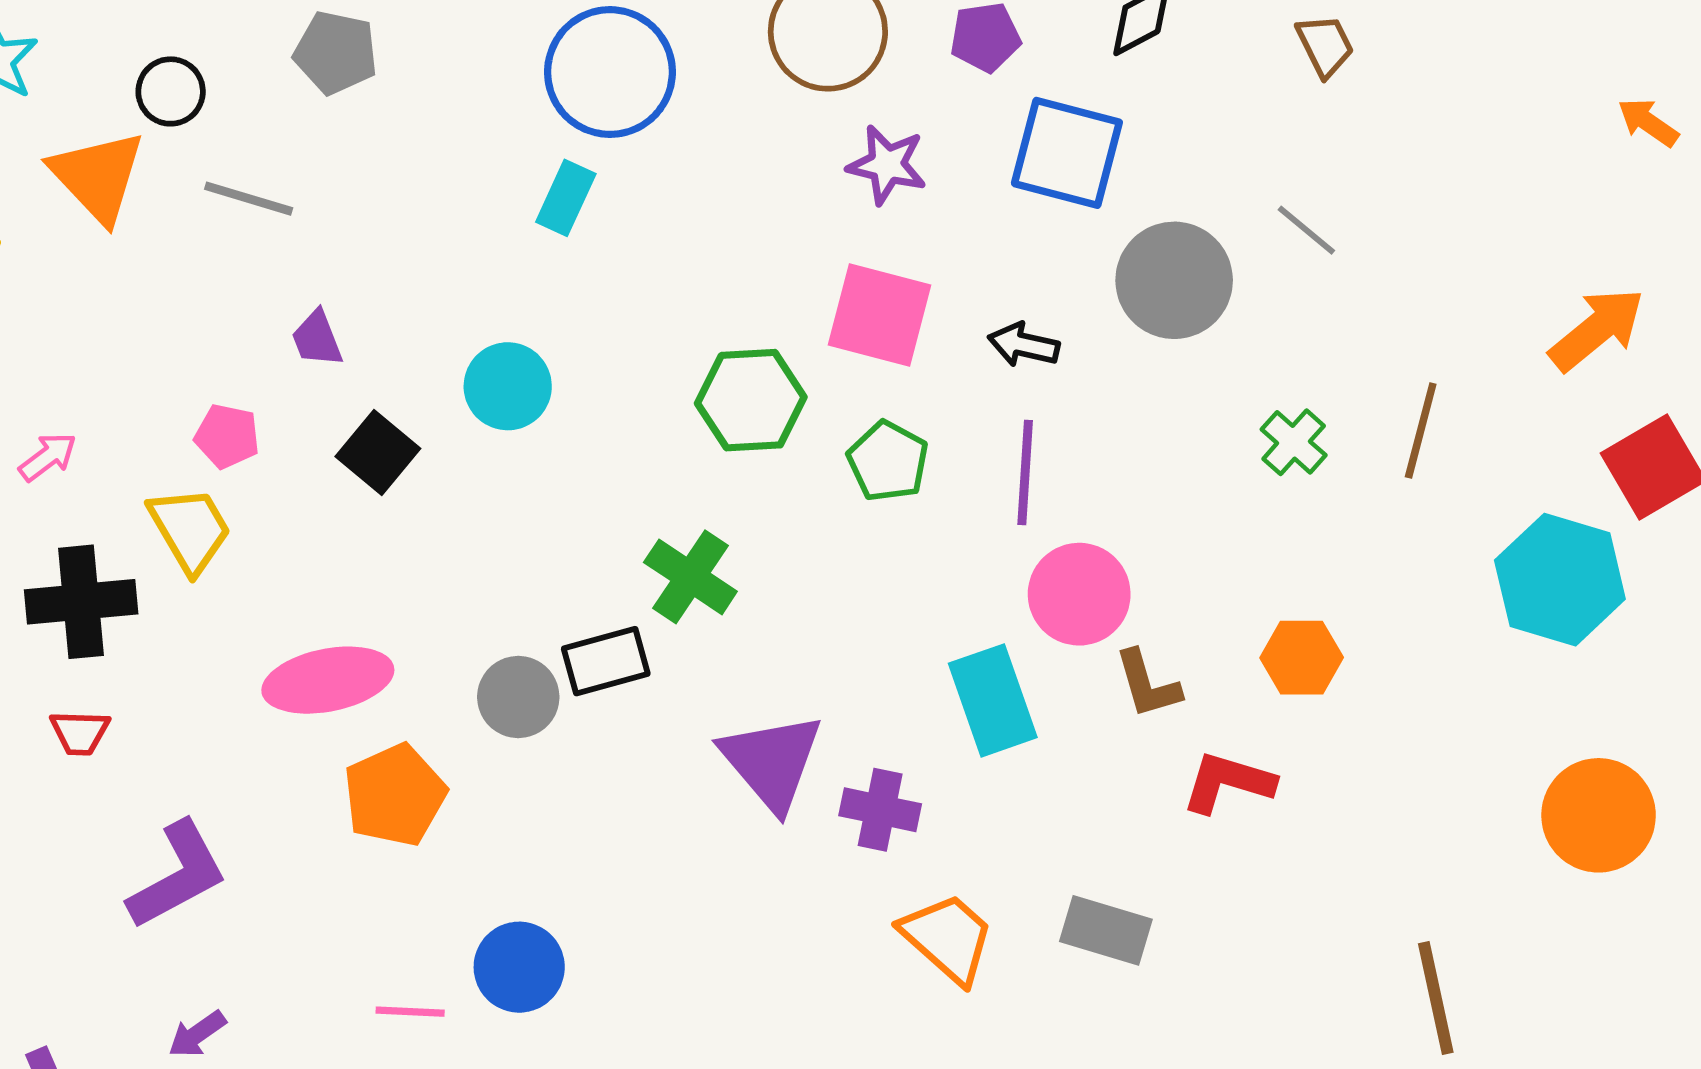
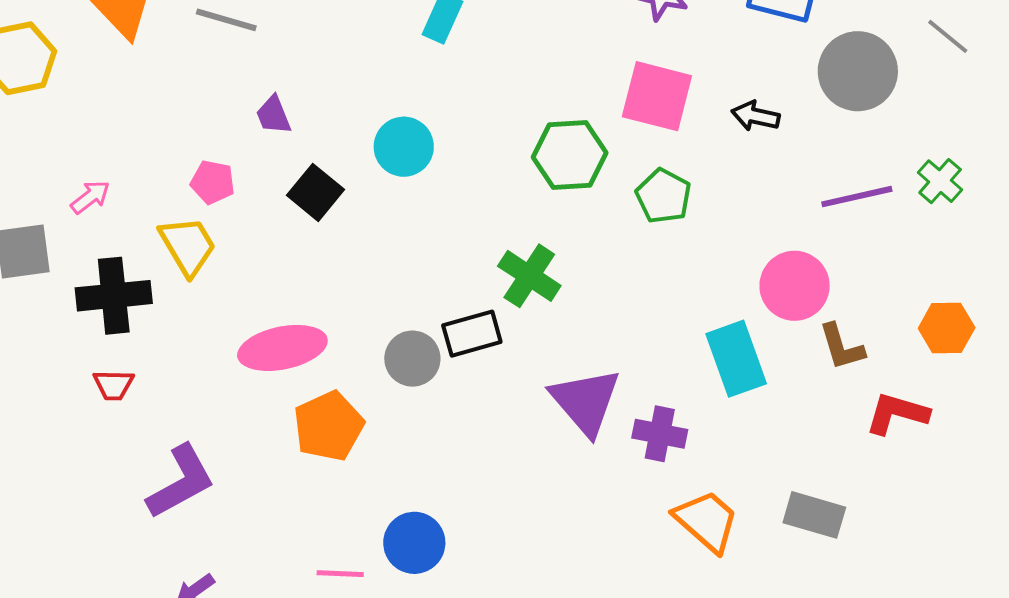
purple line: (1025, 472) -> (857, 197), moved, turned 74

